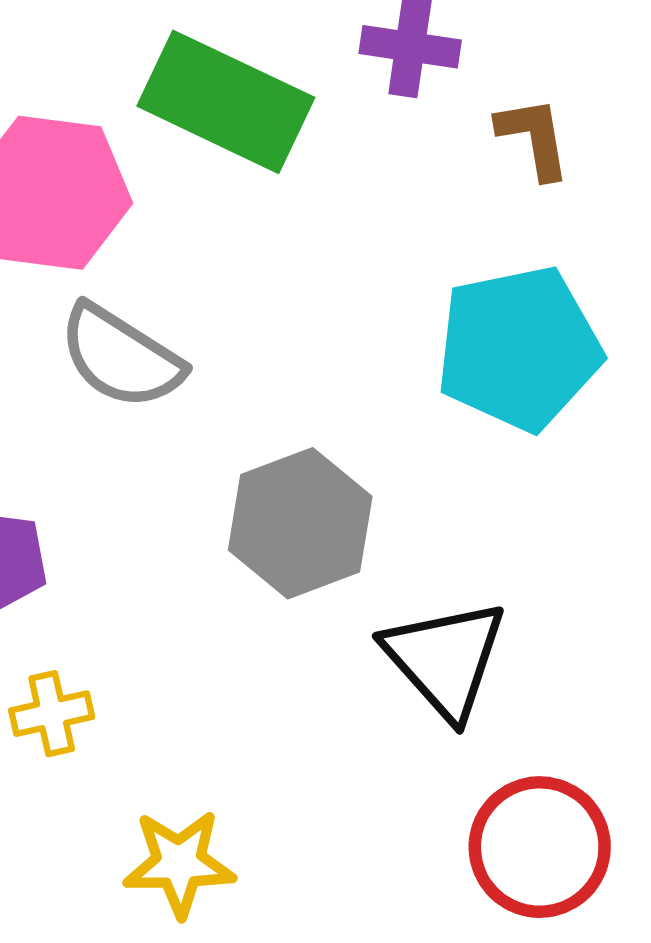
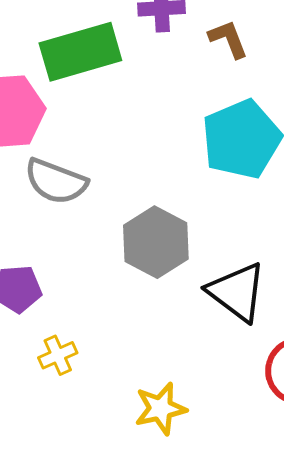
green rectangle: (226, 102) -> (80, 52), turned -30
yellow star: (179, 863) -> (161, 409), moved

